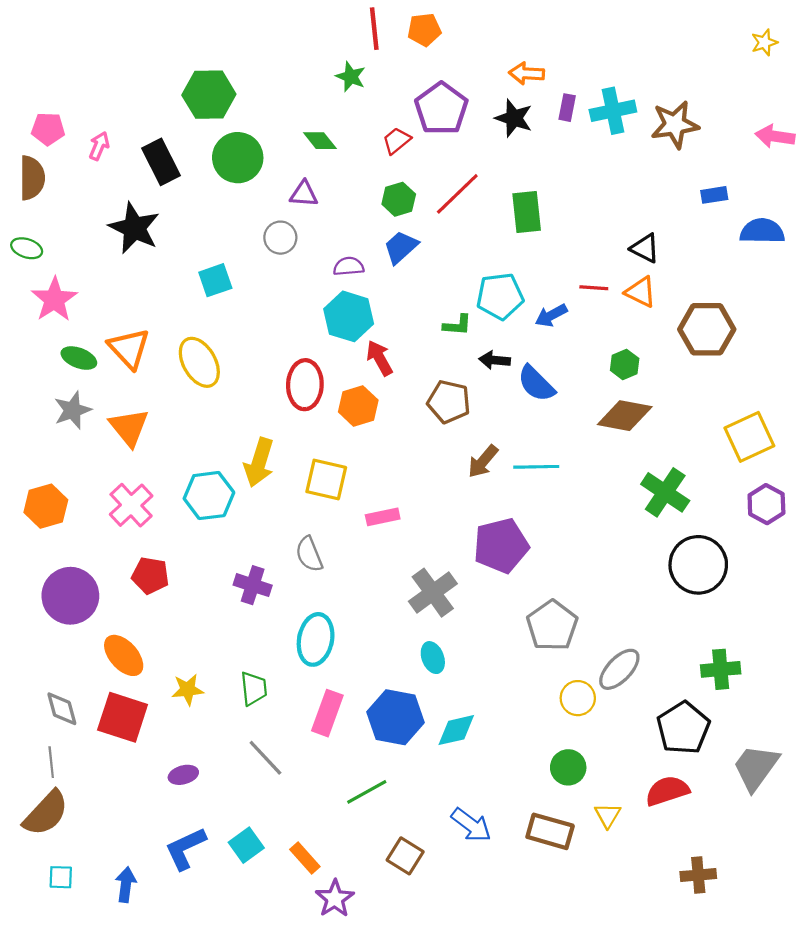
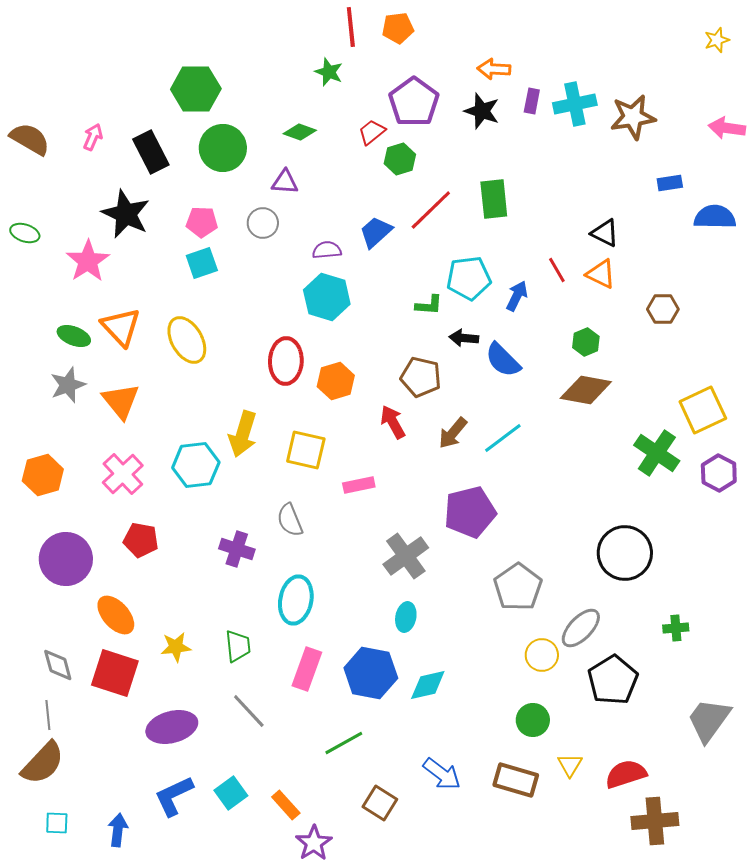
pink pentagon: (48, 129) -> (202, 222), moved
green diamond: (320, 141) -> (300, 132), turned -32
brown semicircle: (32, 178) -> (30, 139), moved, turned -60
red line: (457, 194) -> (431, 210), moved
green hexagon: (399, 199) -> (400, 159), moved
red line: (594, 288) -> (557, 270), turned 56
pink star: (54, 299) -> (88, 261), moved
blue arrow: (551, 315) -> (517, 296), turned 144
brown hexagon: (707, 329) -> (663, 309), size x0.6
red arrow: (379, 358) -> (393, 422), moved
cyan line: (536, 467) -> (503, 438), turned -36
green cross: (665, 492) -> (657, 453), moved
black circle: (698, 565) -> (625, 553), moved
cyan ellipse: (433, 658) -> (406, 617), turned 32
green cross: (721, 669) -> (676, 628), size x0.7
black pentagon: (683, 728) -> (613, 680), moved
purple ellipse: (183, 775) -> (172, 727), size x1.8
red semicircle: (667, 791) -> (626, 774), moved
brown cross: (698, 875) -> (655, 821), size x1.4

